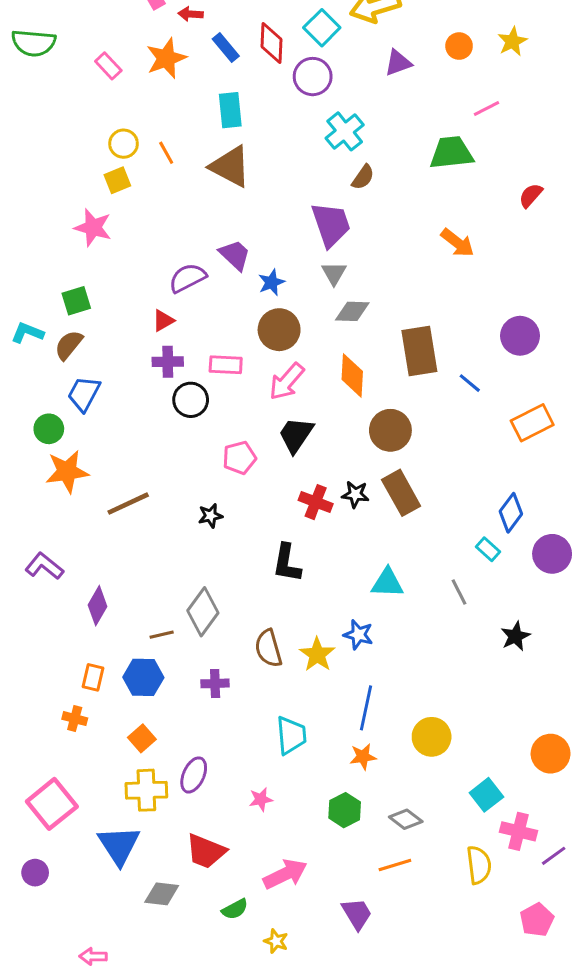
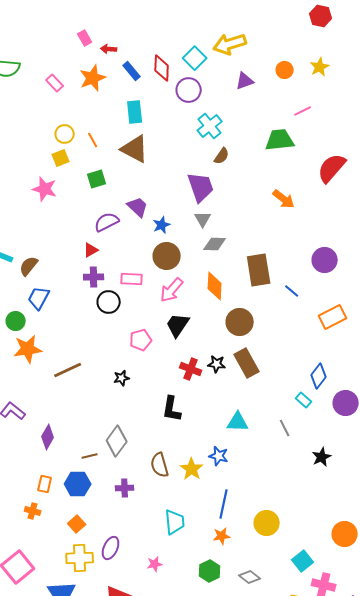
red semicircle: (531, 195) -> (332, 168), size x1.8
green square: (76, 301) -> (97, 179), moved

